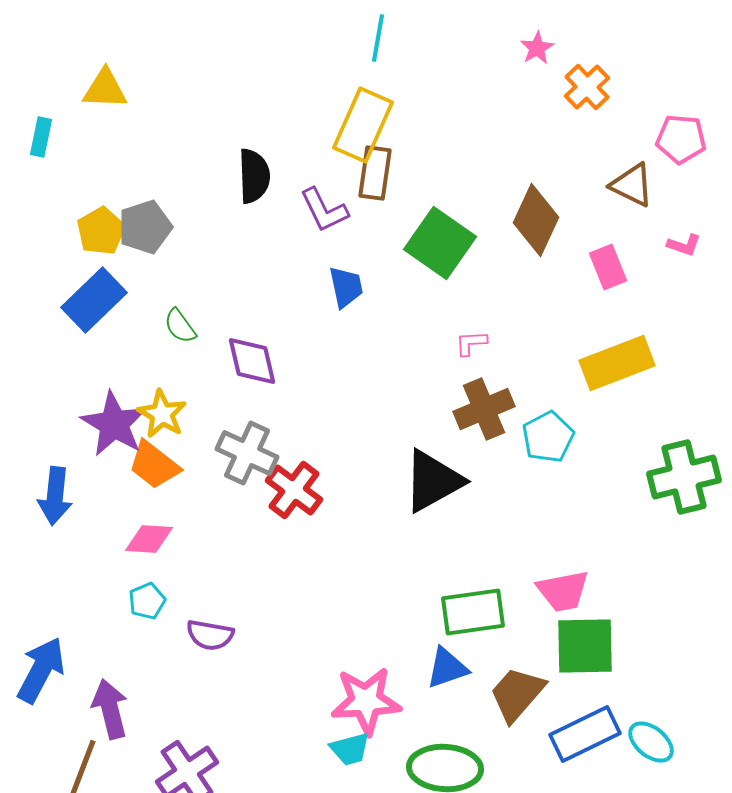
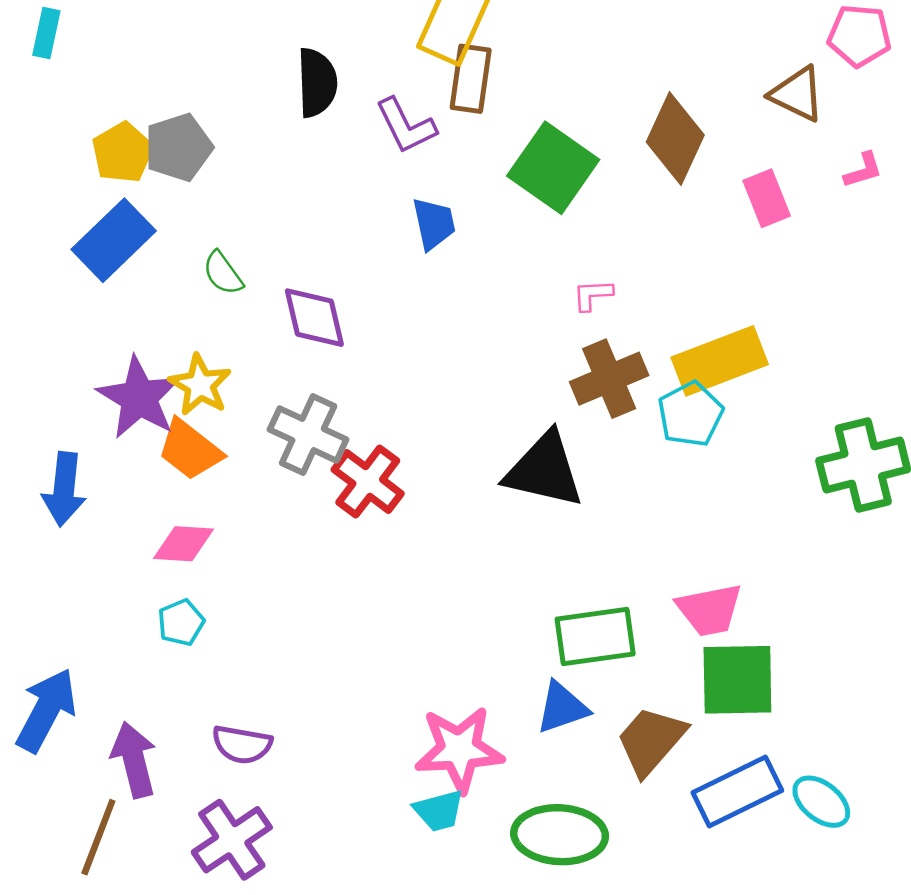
pink L-shape: (684, 245) -> (863, 170), turned -36
yellow rectangle: (617, 363) -> (720, 361), moved
black triangle: (433, 481) -> (544, 470), turned 42
purple semicircle: (210, 635) -> (242, 744), moved

